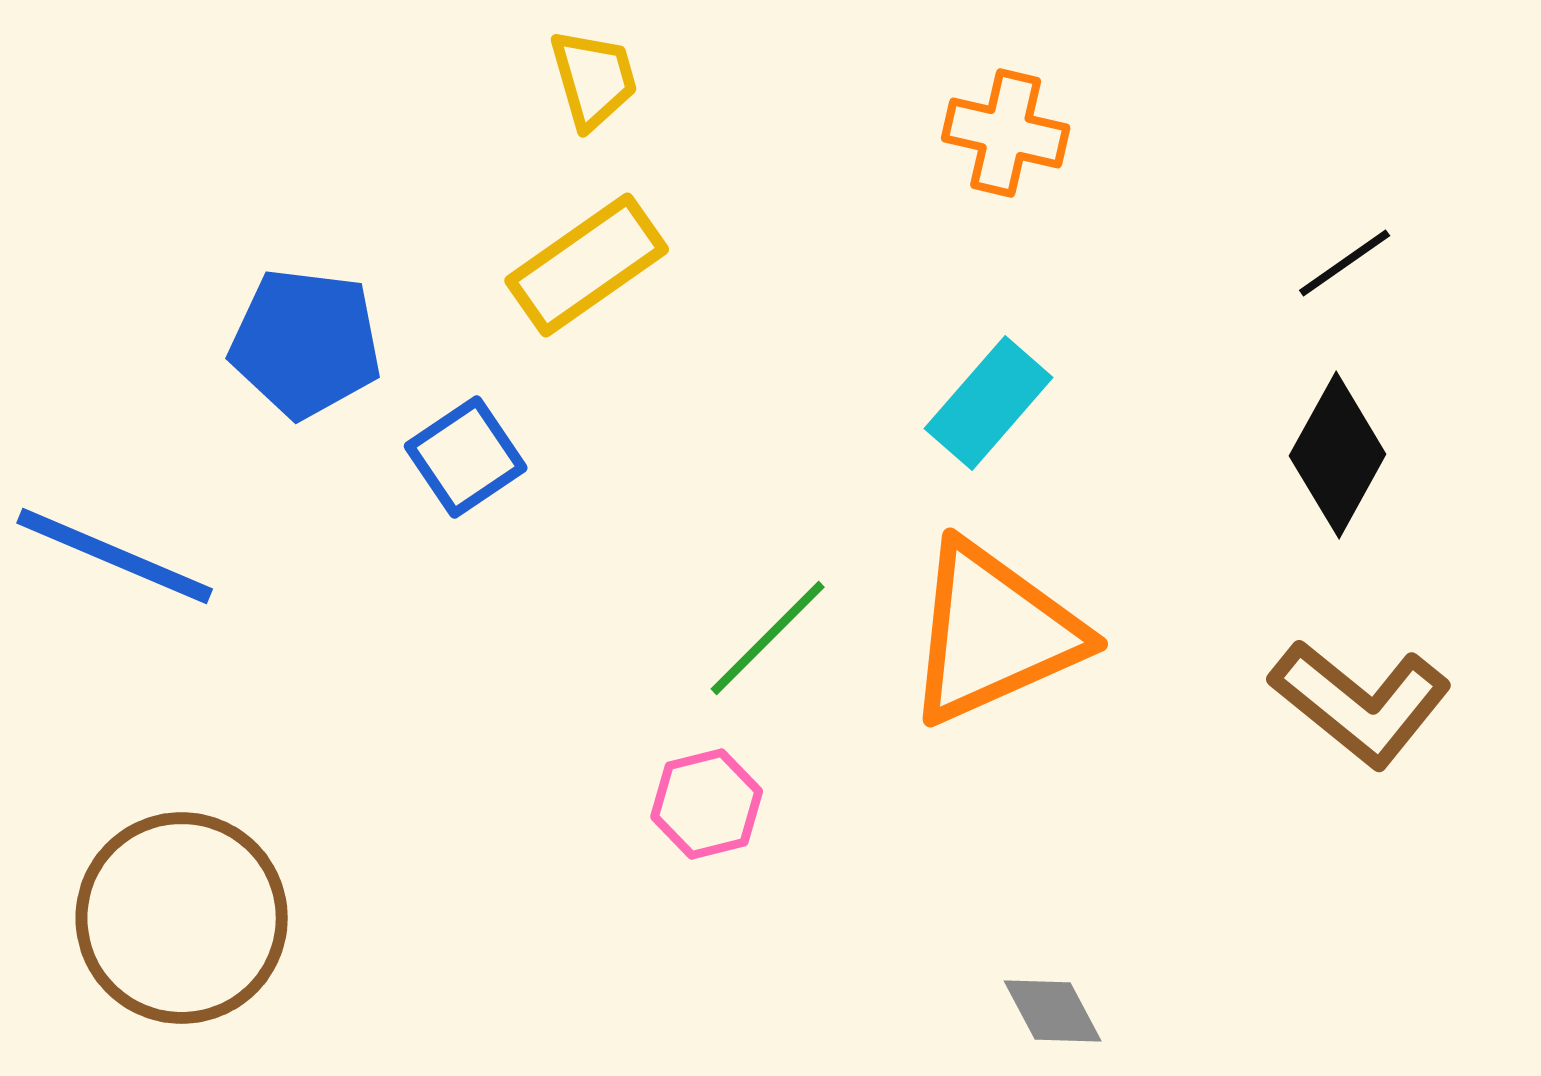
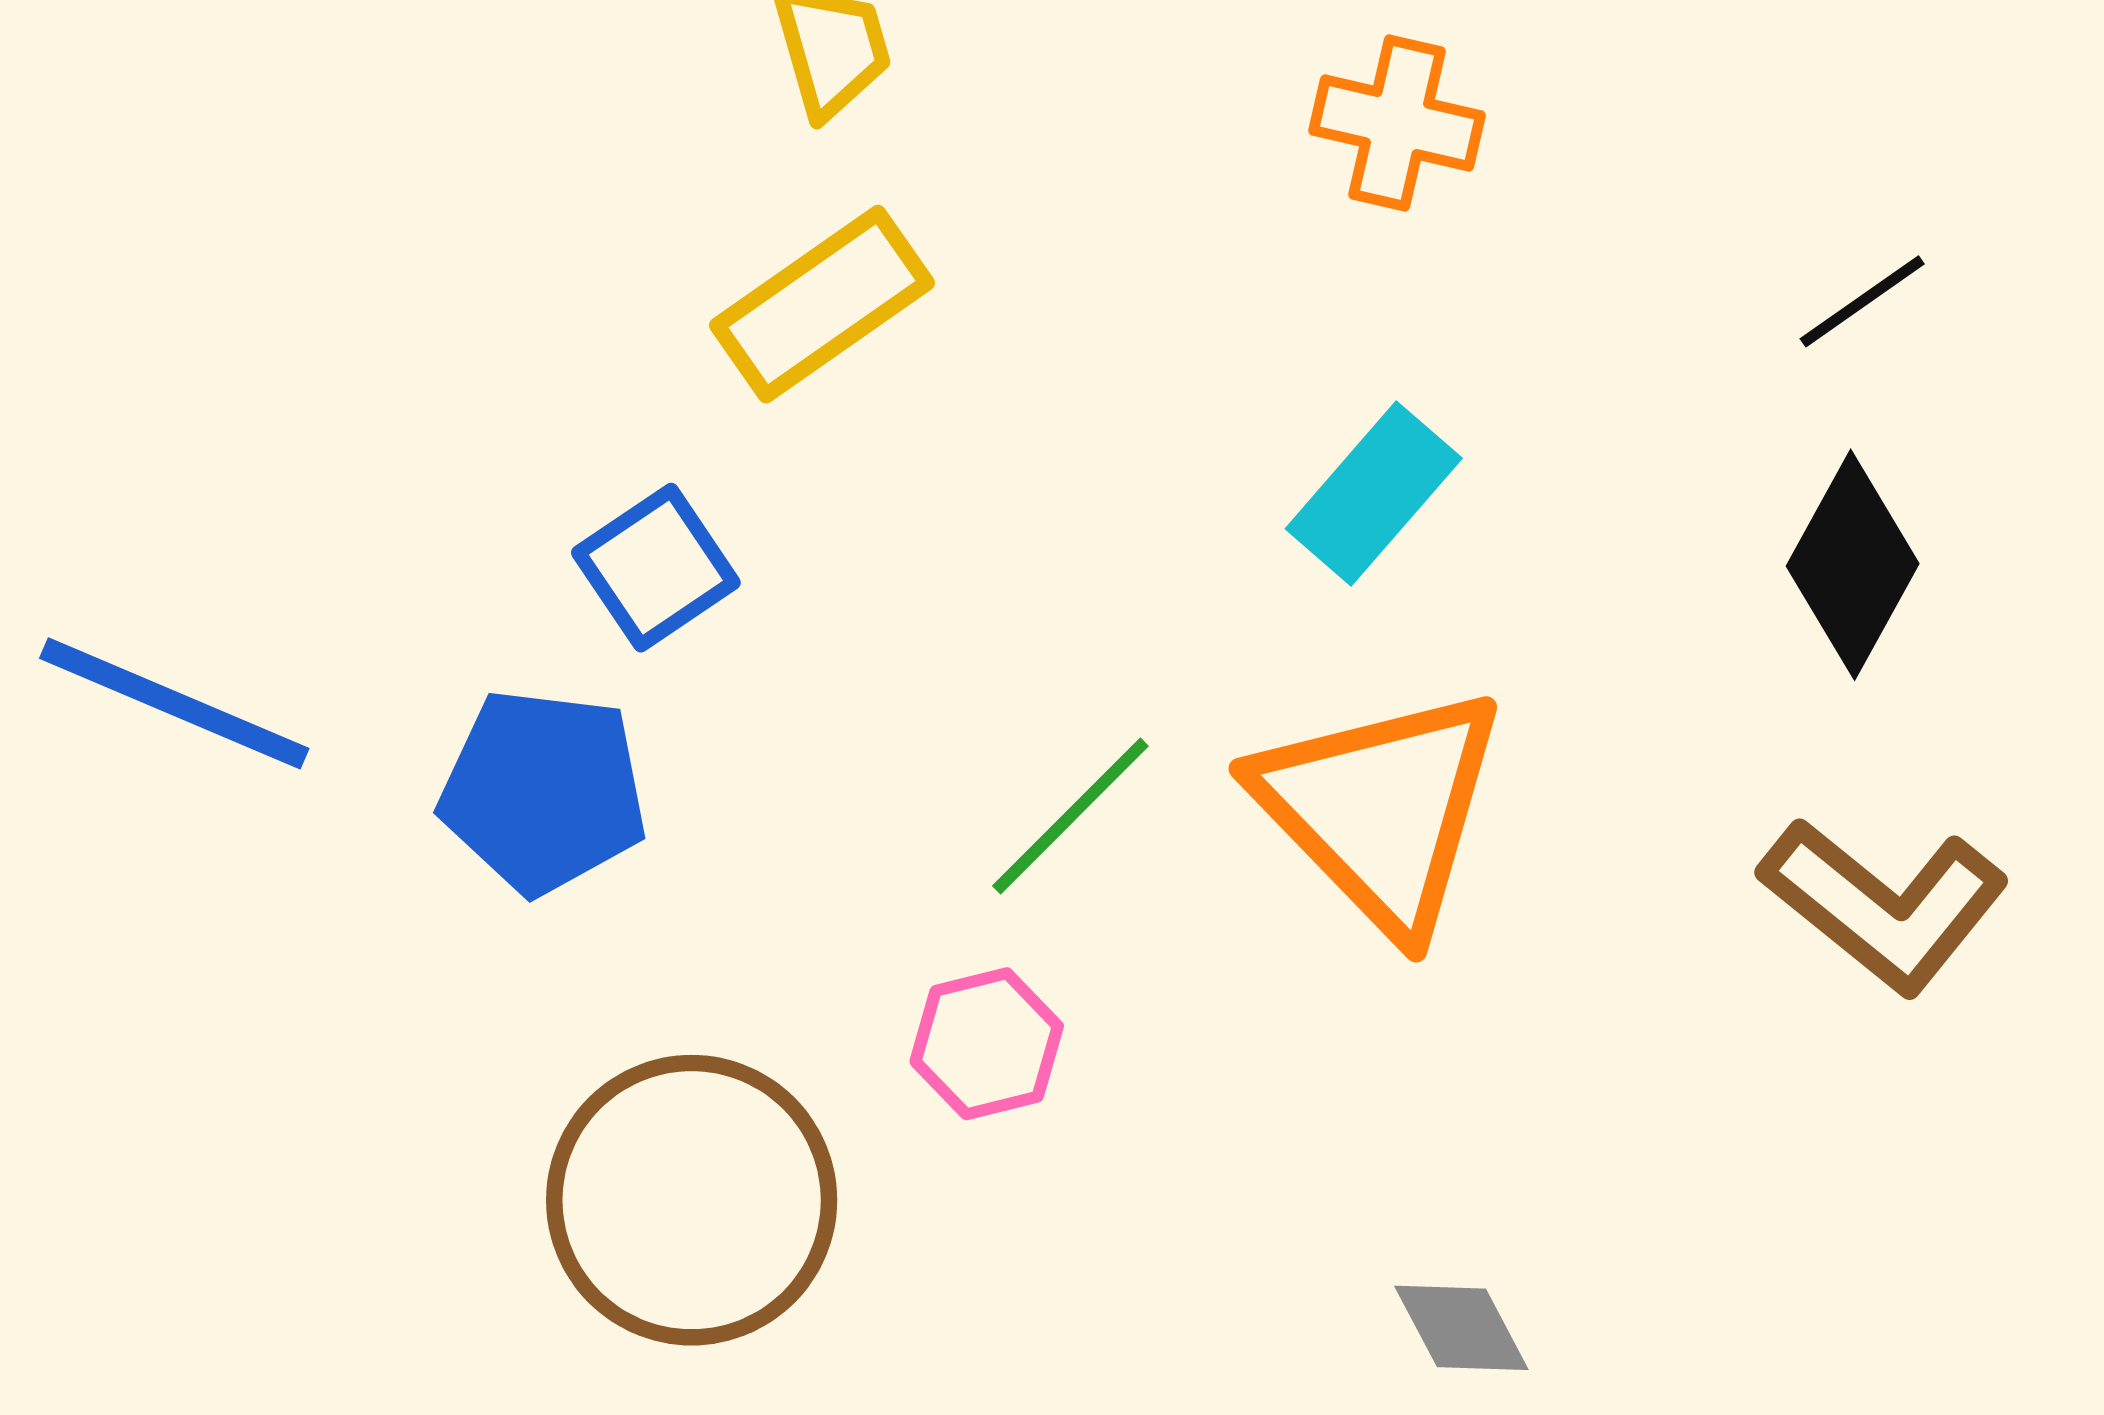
blue pentagon: (306, 343) -> (543, 791), moved
orange triangle: (994, 633) -> (1381, 809), turned -50
brown circle: (182, 918) -> (692, 1200), moved

